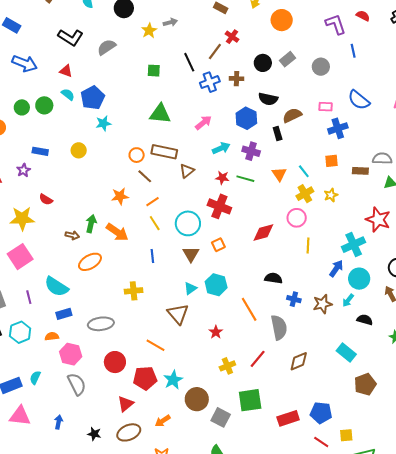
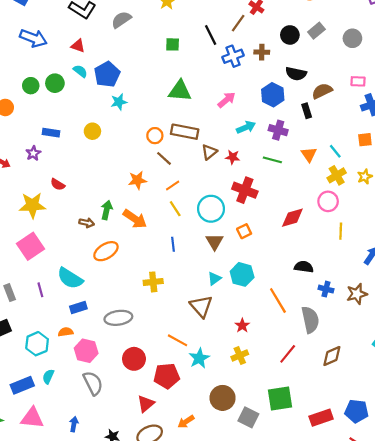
red star: (222, 178) -> (233, 157), moved
cyan hexagon: (20, 332) -> (37, 344), moved
yellow cross: (227, 366) -> (240, 356), moved
cyan star: (173, 380) -> (199, 358), moved

